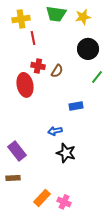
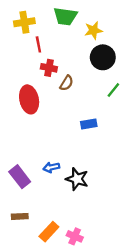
yellow star: (83, 17) -> (93, 30), moved
red cross: (38, 66) -> (49, 68), moved
blue arrow: (55, 131) -> (51, 167), moved
brown rectangle: (13, 178) -> (20, 216), moved

